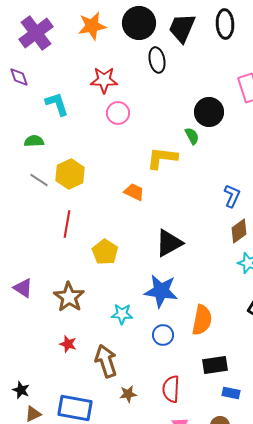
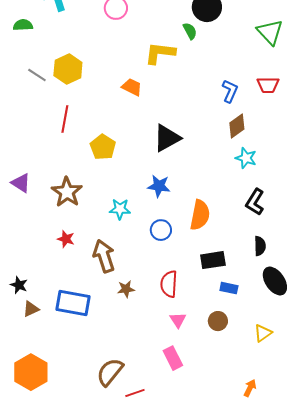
green semicircle: (34, 141) -> (23, 25), moved
blue star: (161, 291) -> (159, 186), size x0.7

